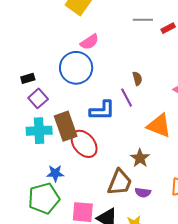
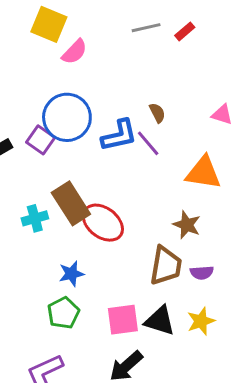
pink semicircle: (90, 42) -> (74, 52), moved
purple square: (38, 98) -> (41, 140), moved
blue L-shape: (102, 110) -> (119, 135), moved
cyan cross: (39, 131) -> (35, 218), size x0.7
green pentagon: (44, 198) -> (63, 313), size x0.7

